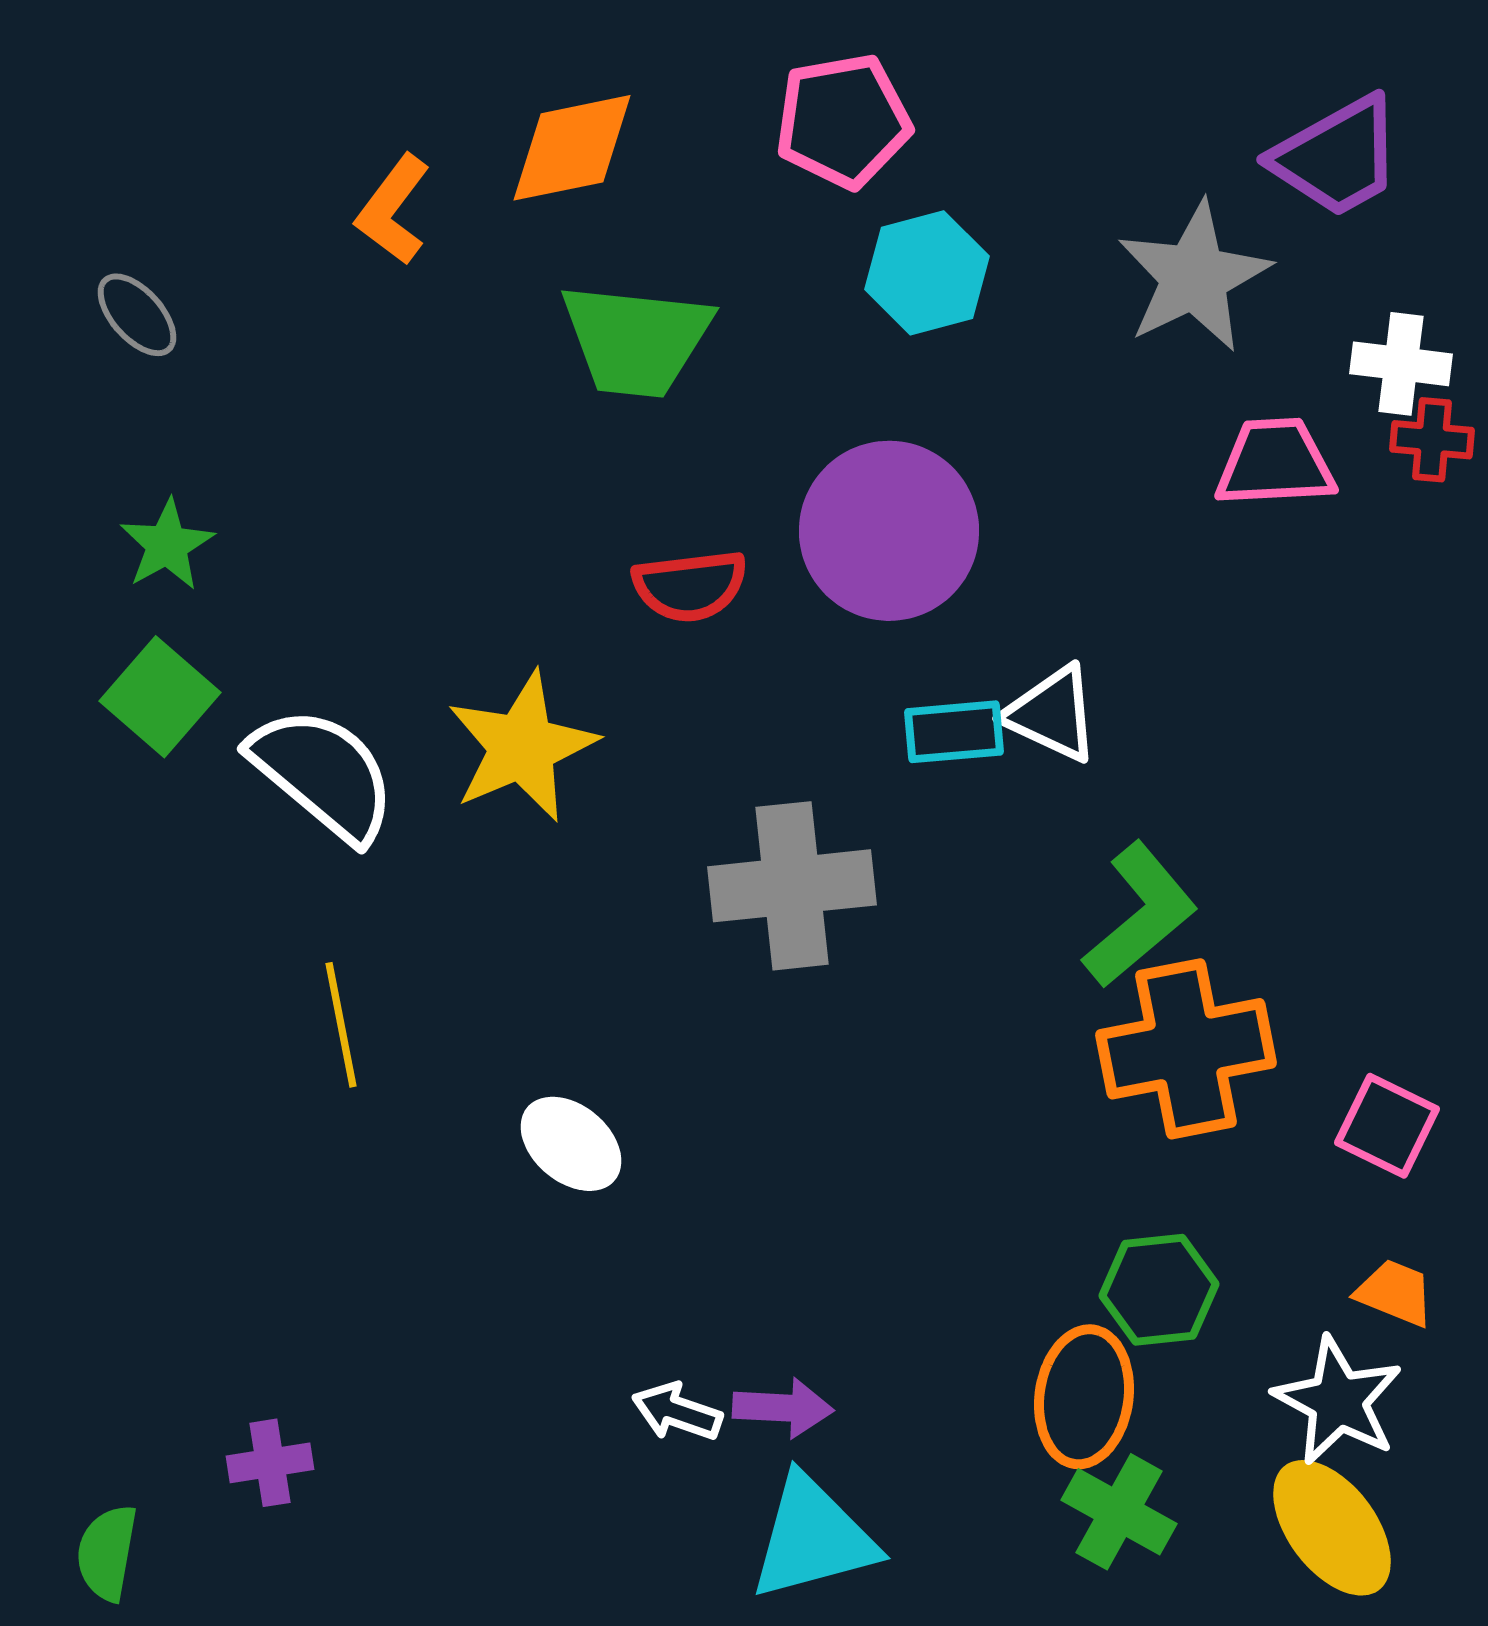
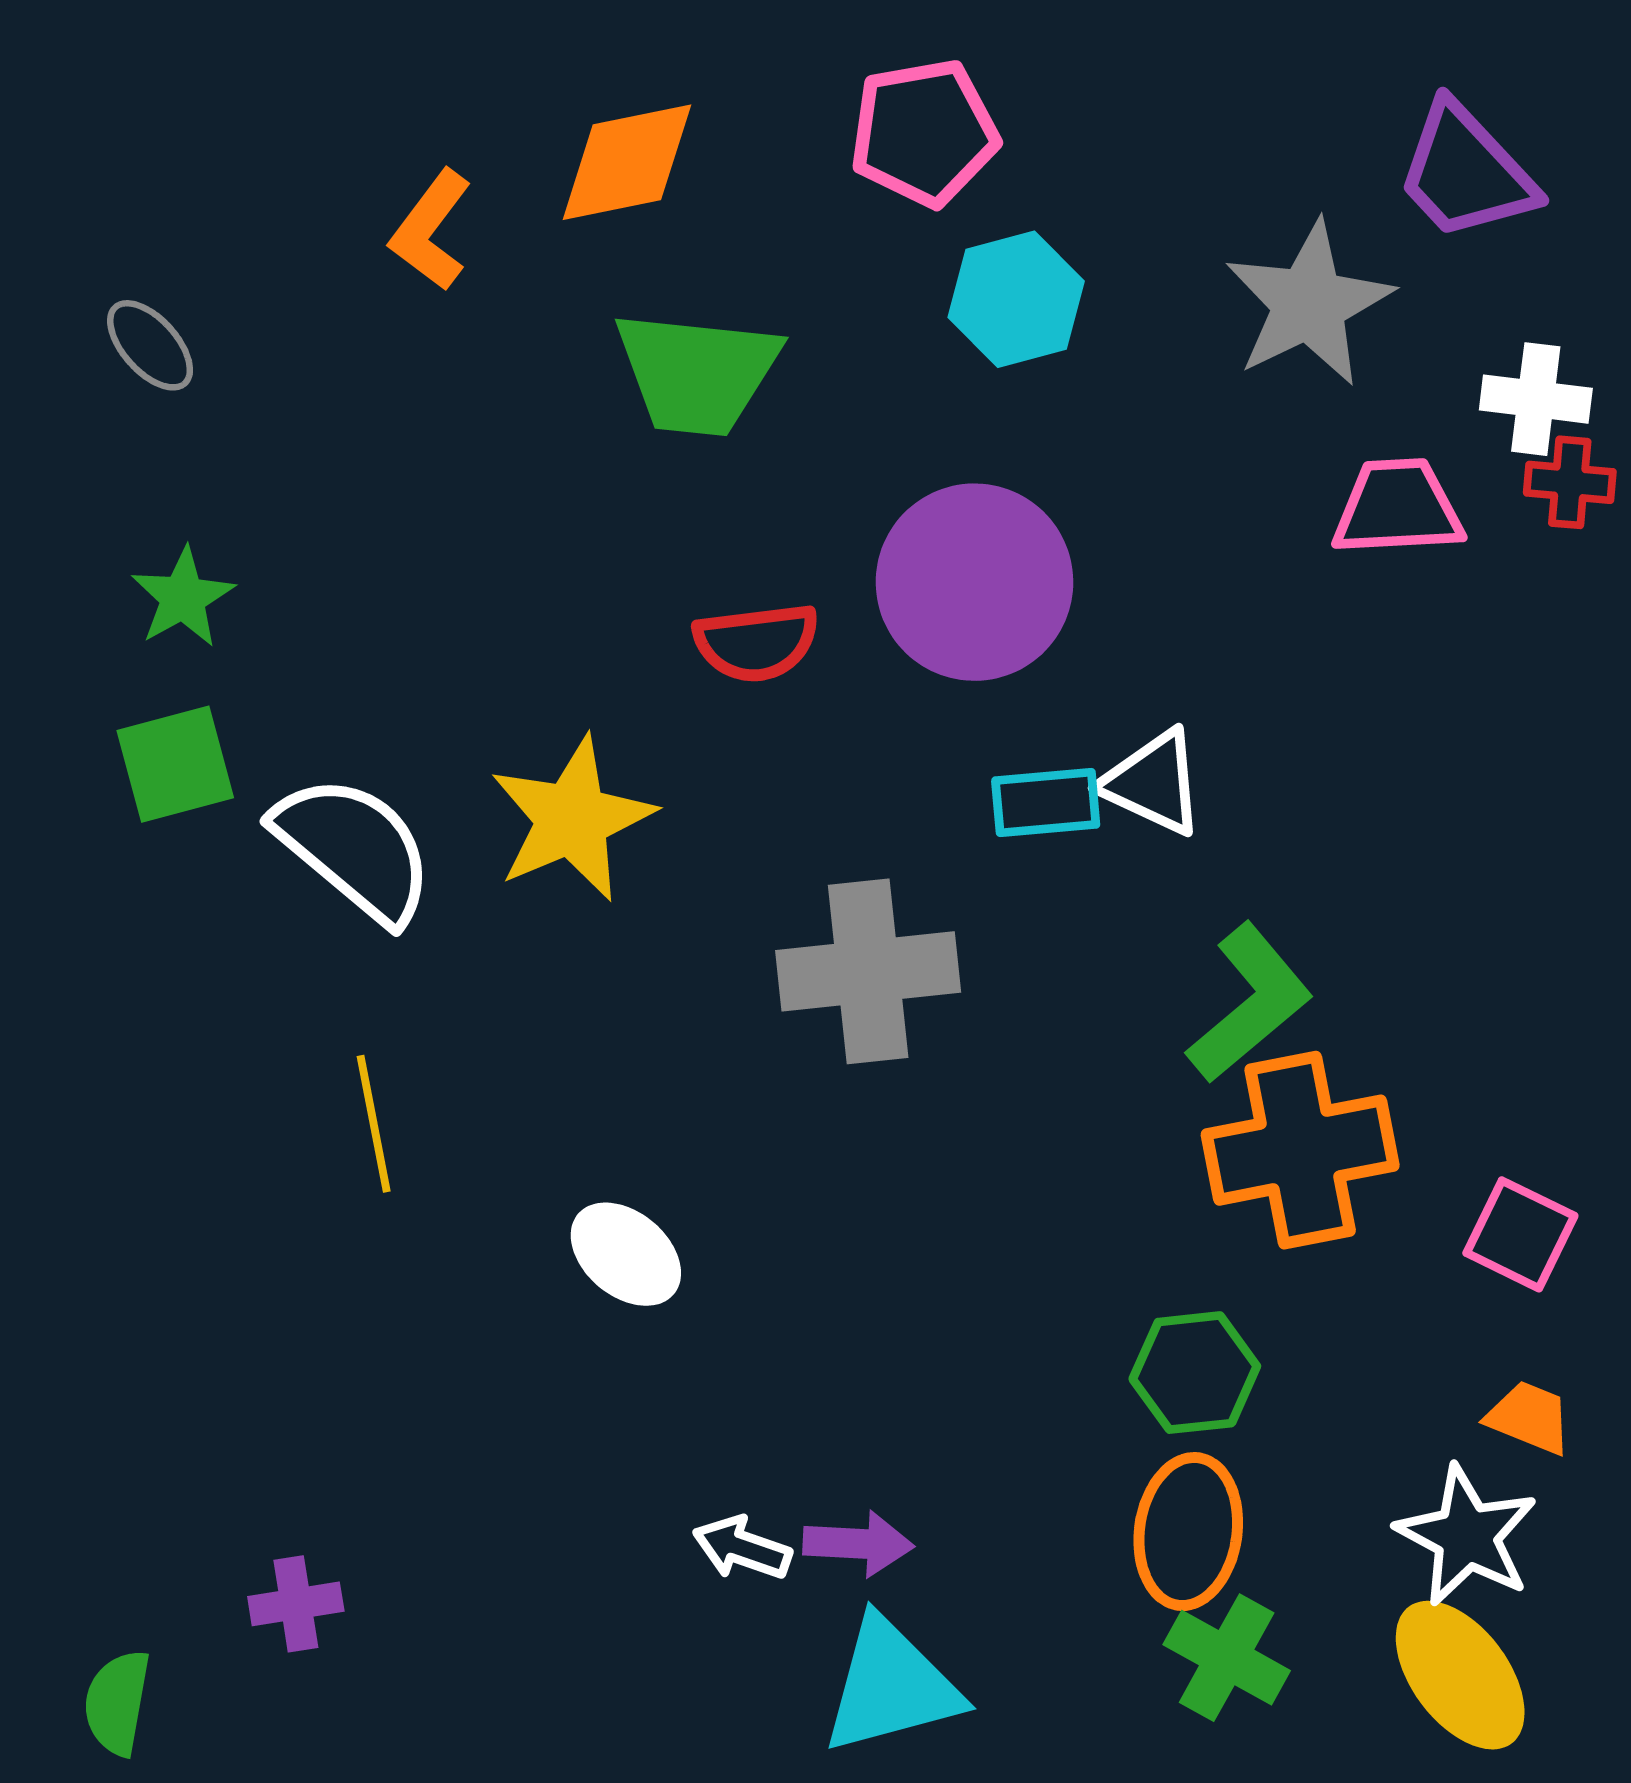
purple trapezoid: (1337, 157) -> (1466, 172), turned 76
green square: (160, 697) -> (175, 764), turned 34
green hexagon: (1159, 1290) -> (1195, 1373), moved

